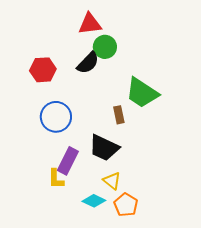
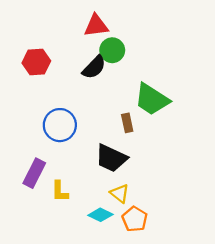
red hexagon: (43, 70) -> (36, 62), moved
purple rectangle: (68, 161) -> (34, 173), moved

